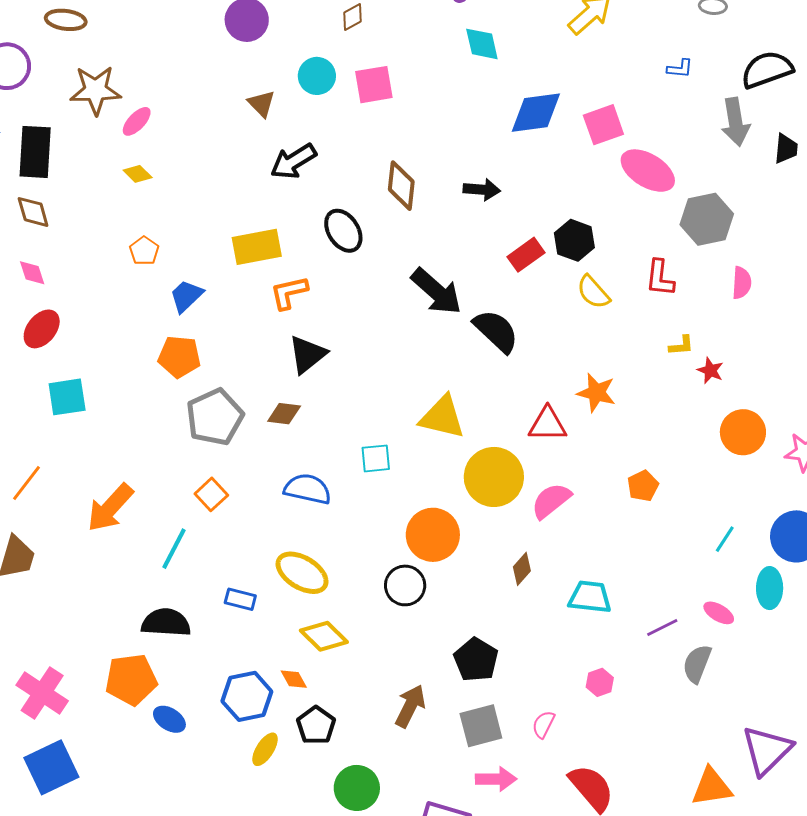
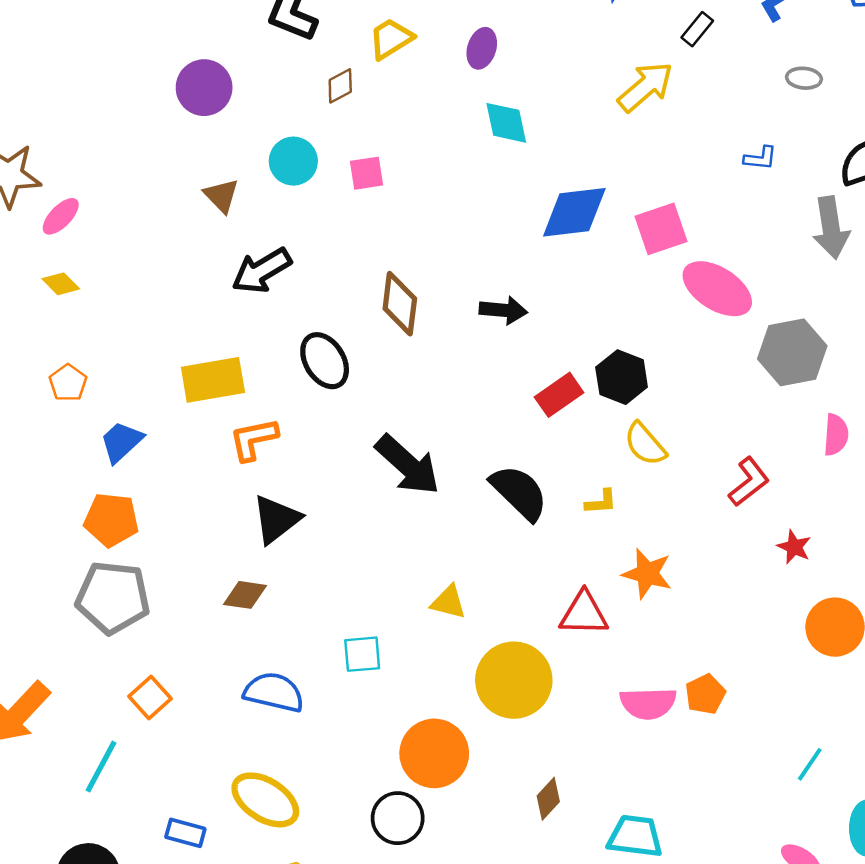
pink square: (374, 85) -> (366, 173), size x0.7
red L-shape: (660, 278) -> (749, 482), moved, turned -135
black arrow: (436, 291) -> (408, 465), moved
yellow L-shape: (681, 345) -> (601, 502), moved
gray pentagon: (215, 417) -> (113, 597), moved, turned 30
yellow triangle: (442, 417) -> (449, 602), size x0.6
pink semicircle: (551, 501) -> (648, 703), moved, turned -144

